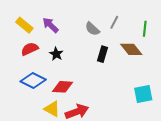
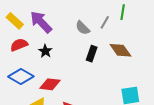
purple arrow: (50, 25) -> (41, 22), size x1.4
green line: (145, 29) -> (123, 12), moved

